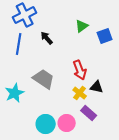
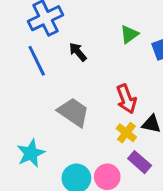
blue line: (19, 44) -> (37, 61), turned -35
cyan star: (15, 93) -> (31, 153), moved

